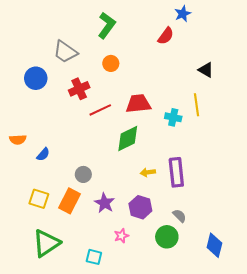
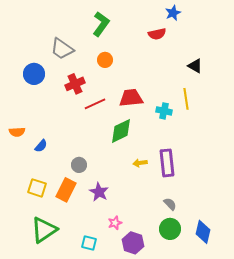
red semicircle: (166, 36) -> (157, 34), turned 42
purple hexagon: (140, 207) -> (133, 243), moved
green circle: (167, 237) -> (170, 229), moved

